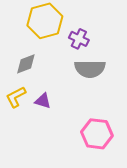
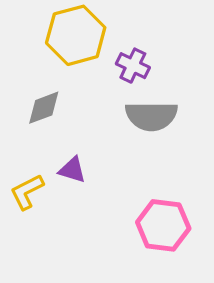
yellow L-shape: (16, 97) -> (27, 192), moved

